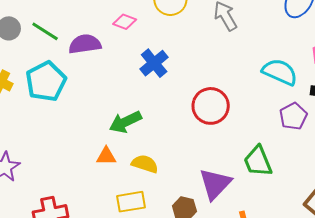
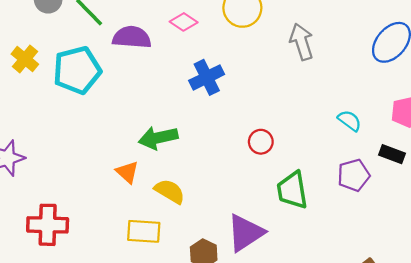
cyan semicircle: (280, 72) -> (350, 121), size x0.6
red circle: (211, 106) -> (261, 142), size x0.6
orange triangle: (106, 156) -> (127, 172), turned 30
green trapezoid: (258, 161) -> (292, 190), moved

